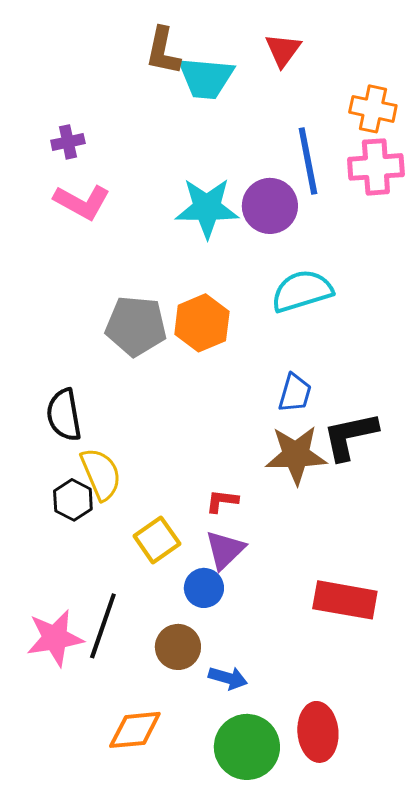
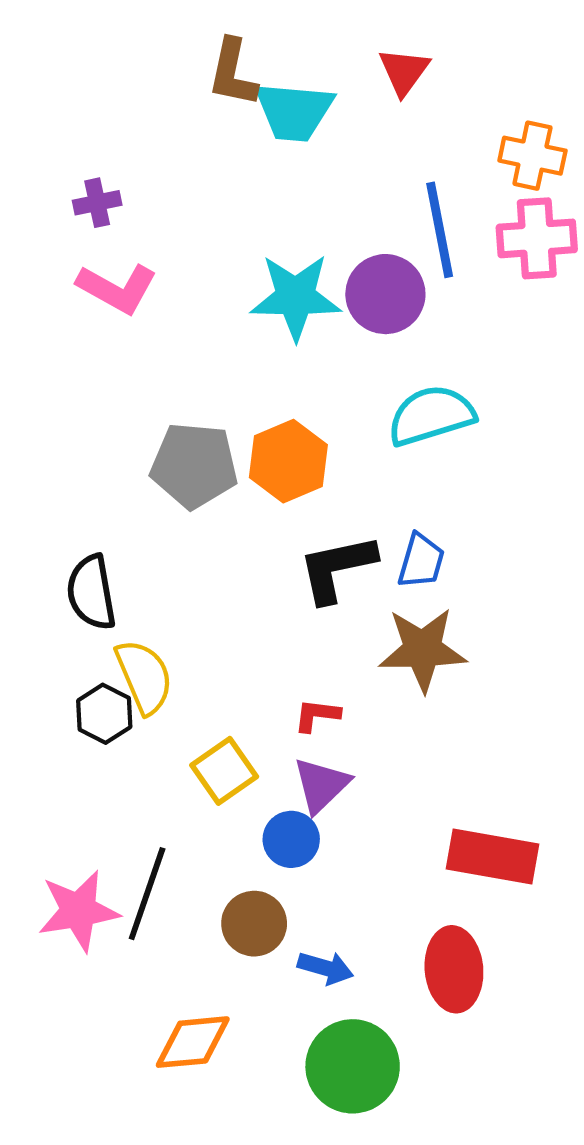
black L-shape: (350, 436) -> (337, 568), moved
red ellipse: (318, 732) -> (454, 969), moved

